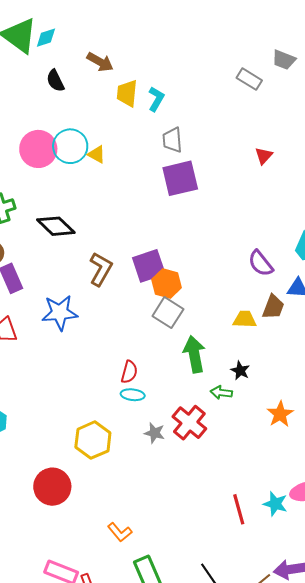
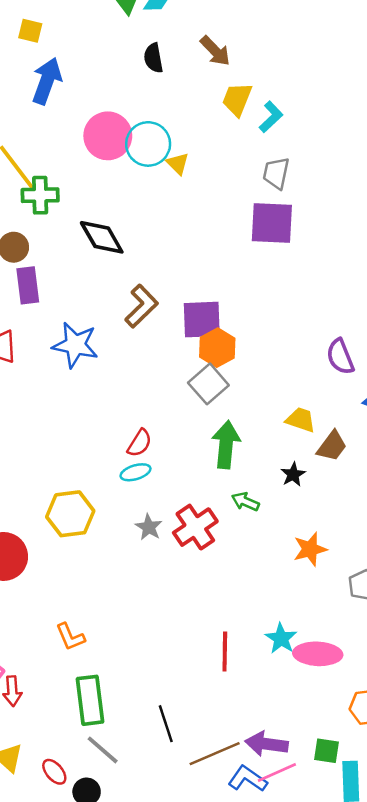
brown trapezoid: (273, 307) -> (332, 446), moved
black star: (240, 371) -> (293, 474), moved
cyan ellipse: (133, 395) -> (135, 472), turned -40
cyan star: (275, 504) -> (281, 638), moved

